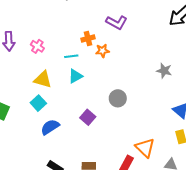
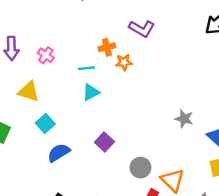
gray star: (164, 71) -> (184, 119), moved
yellow triangle: (43, 79) -> (29, 91), moved
gray circle: (118, 98) -> (140, 168), moved

